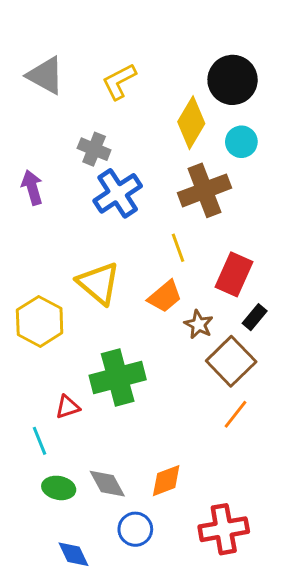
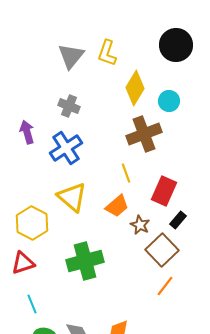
gray triangle: (45, 75) -> (71, 56), moved, turned 40
black circle: (233, 80) -> (176, 45), moved
yellow L-shape: (119, 81) -> (107, 53), moved, turned -44
blue cross: (118, 193) -> (66, 148), moved
red triangle: (68, 407) -> (23, 263), moved, size x1.4

